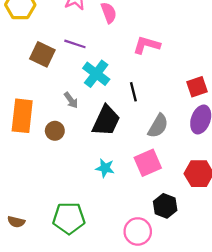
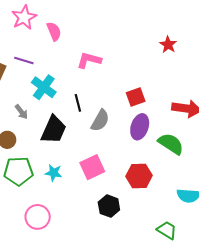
gray semicircle: (158, 126) -> (100, 120), moved
green pentagon: (69, 218) -> (18, 171), moved
pink circle: (138, 231) -> (38, 217), moved

